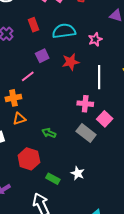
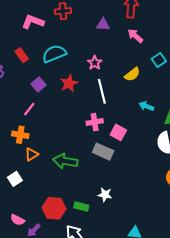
pink star: (95, 39) -> (95, 63), moved
orange cross: (13, 98) -> (20, 135), turned 35
green arrow: (49, 133) -> (65, 161), size x1.6
red hexagon: (29, 159) -> (54, 208), moved

